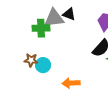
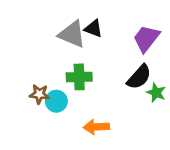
gray triangle: (54, 18) -> (72, 34), turned 30
green cross: (41, 28) -> (79, 77), moved

